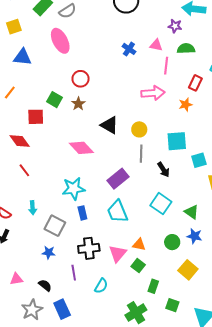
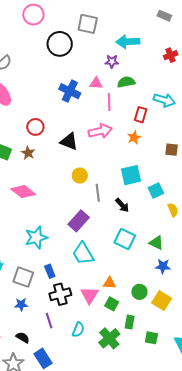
blue cross: (129, 49) -> (70, 91), size x1.5
red circle: (81, 79) -> (35, 127), moved
black triangle: (109, 125) -> (69, 141), moved
yellow circle: (139, 129) -> (80, 176), moved
pink diamond: (81, 148) -> (23, 192), moved
blue rectangle: (82, 213) -> (50, 271), moved
green circle: (172, 242) -> (139, 292), moved
green cross: (136, 313) -> (109, 338), moved

